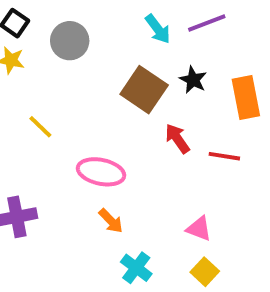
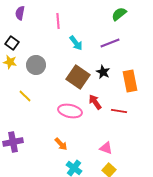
cyan arrow: (158, 29) -> (76, 43), moved
gray circle: (70, 41) -> (36, 65), moved
pink ellipse: (101, 172) -> (70, 111), moved

